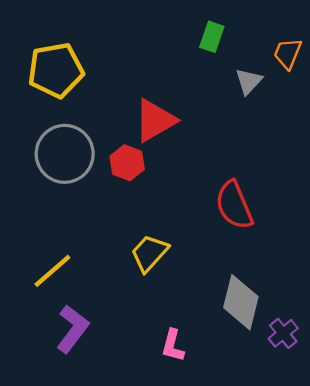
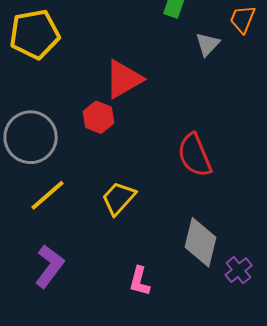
gray circle: (65, 154) -> (31, 137), moved
yellow line: (52, 271) -> (48, 195), moved

